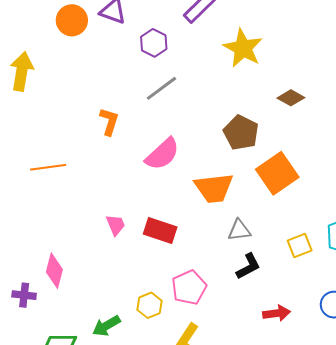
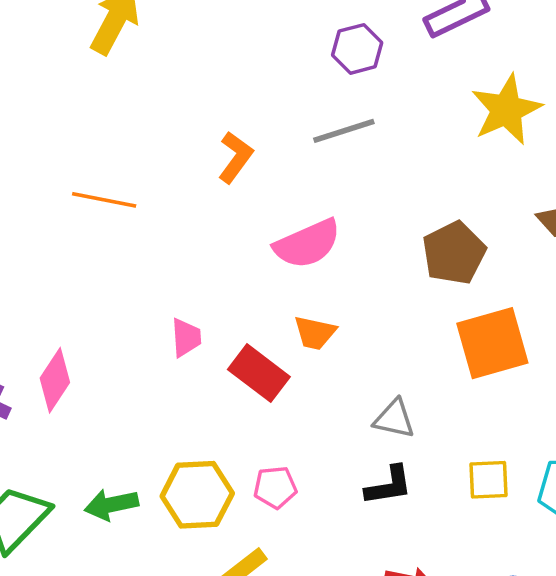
orange trapezoid: (214, 188) -> (315, 333), moved, size x0.6
pink pentagon: (189, 287) -> (275, 487), size x0.7
yellow hexagon: (149, 305) -> (197, 495), size x1.5

